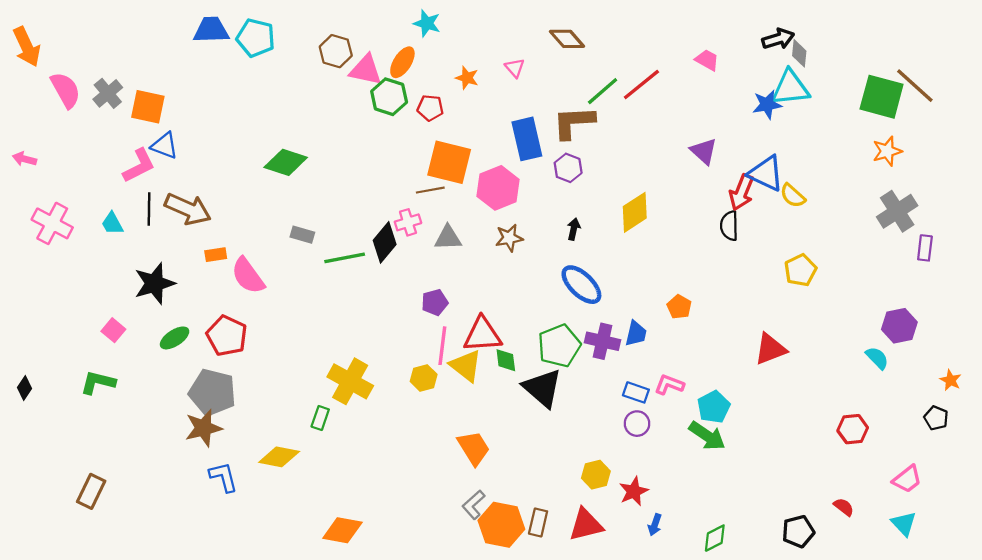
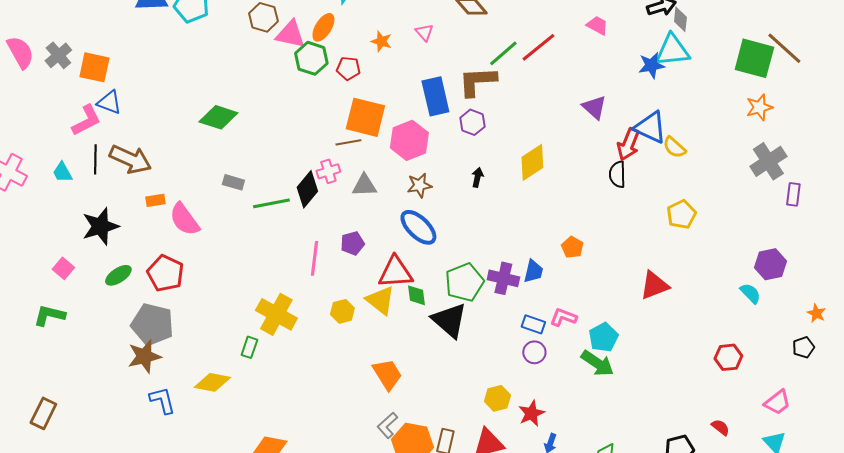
blue ellipse: (581, 285) -> (418, 227), moved
pink line: (442, 346) -> (314, 258), moved
black pentagon: (936, 418) -> (803, 347), turned 30

